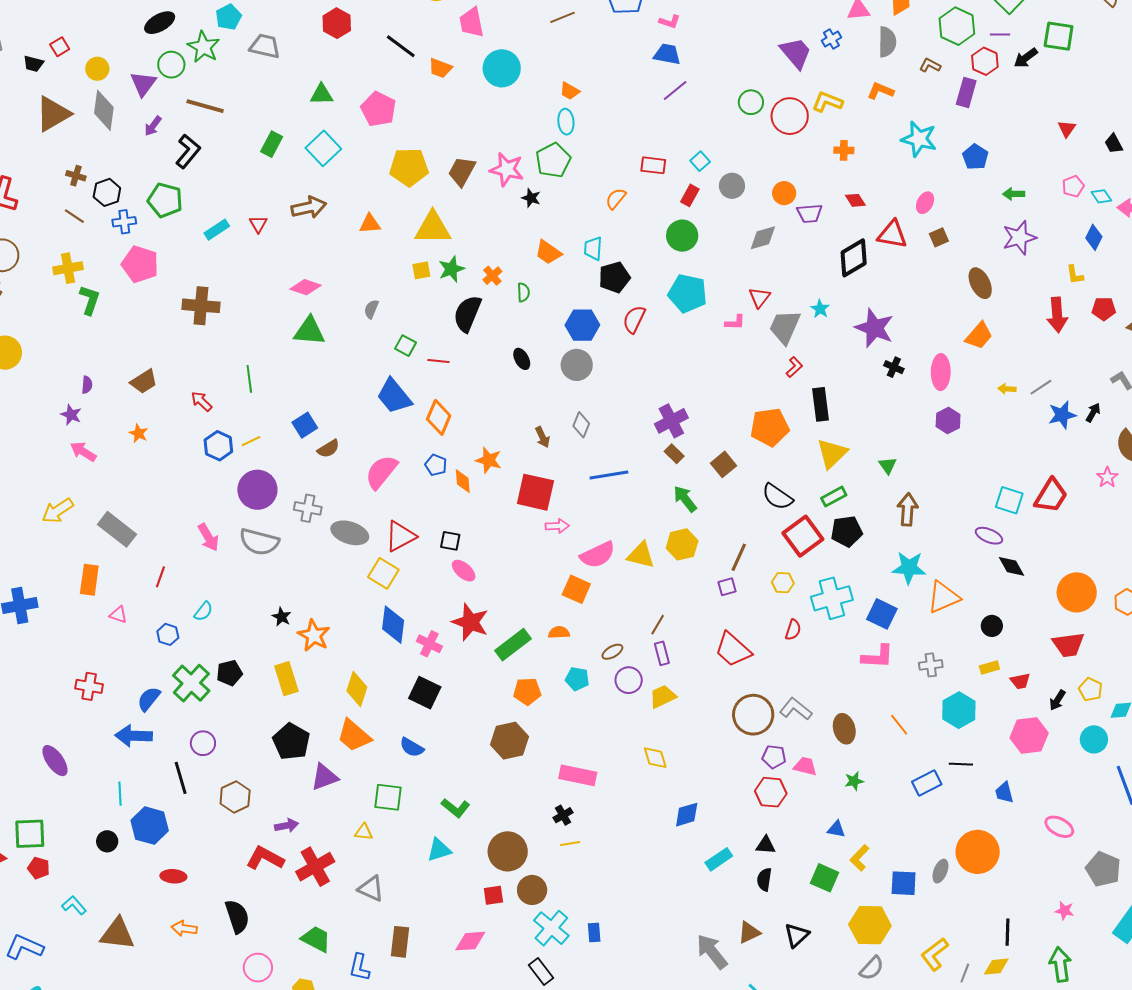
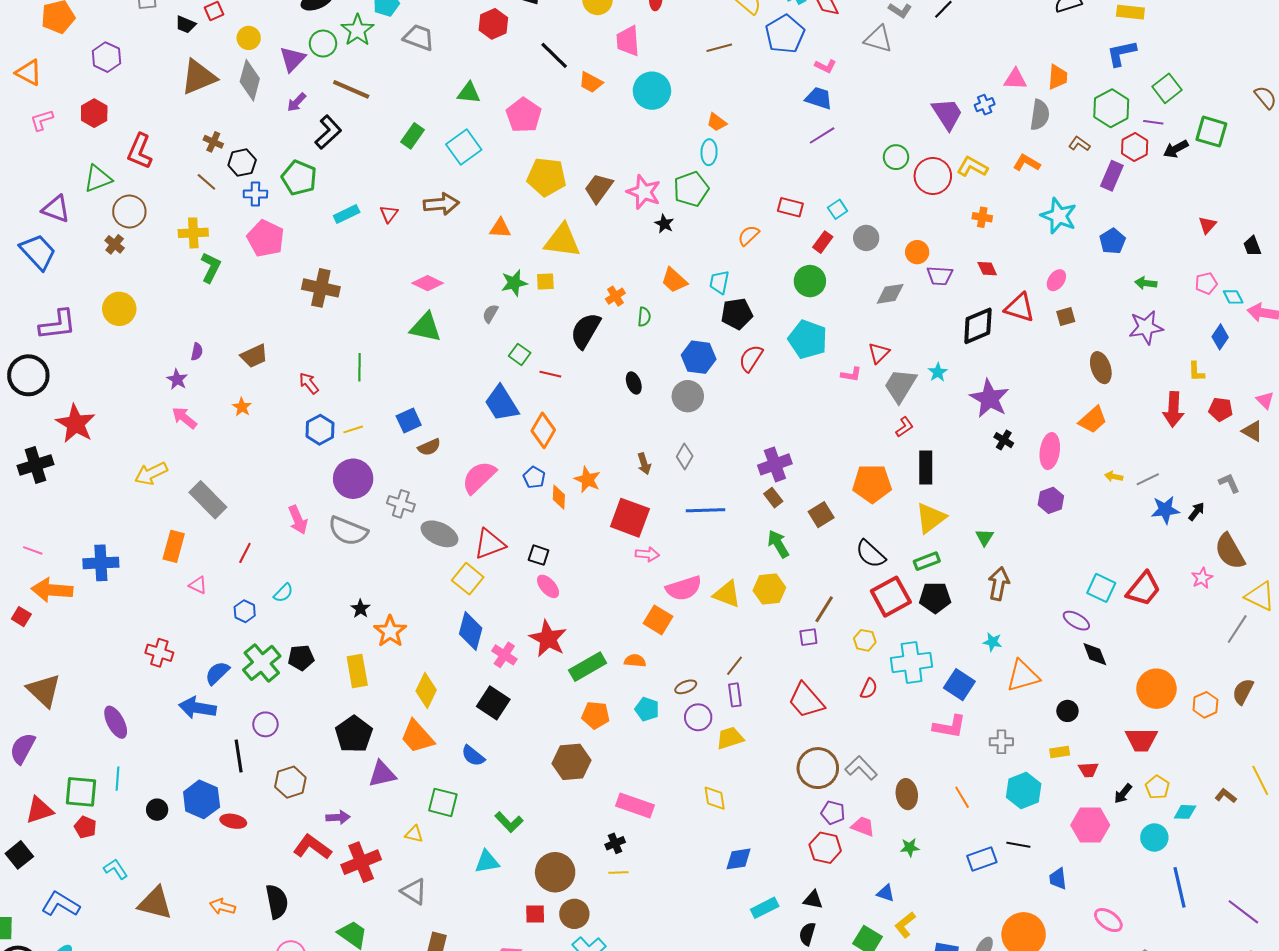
green star: (451, 269) -> (514, 283), moved
cyan star: (909, 568) -> (992, 642), size x0.6
cyan line: (120, 794) -> (117, 779), moved
red ellipse: (173, 876) -> (233, 821), moved

